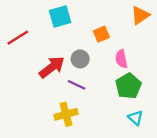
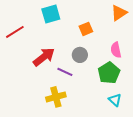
gray circle: (80, 59) -> (80, 55), moved
pink semicircle: (121, 59) -> (116, 50), moved

